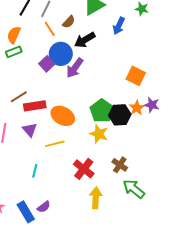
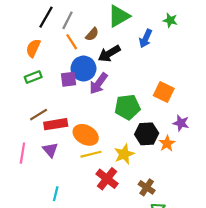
green rectangle: (14, 52) -> (33, 77), moved
purple square: (47, 64) -> (69, 79), turned 35
orange star: (137, 108) -> (167, 143), moved
green pentagon: (102, 111) -> (127, 107), moved, turned 30
yellow star: (99, 134) -> (124, 154), turned 30
yellow line: (55, 144) -> (91, 154), moved
red cross: (84, 169) -> (107, 179), moved

